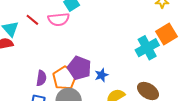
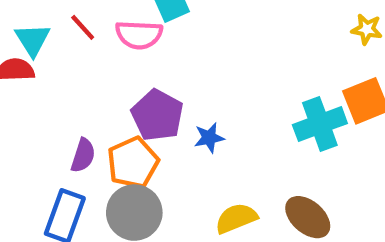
purple pentagon: (79, 68) -> (157, 115), moved
blue star: (101, 75) -> (209, 138), moved

